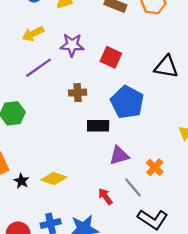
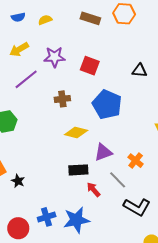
black triangle: (166, 67) -> (140, 71), size x0.7
black rectangle: (98, 126) -> (78, 170), moved
yellow diamond: (54, 178) -> (76, 133), moved

